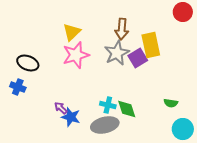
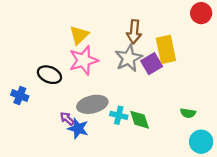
black ellipse: (28, 63) -> (49, 75), moved
gray ellipse: (105, 125) -> (92, 104), moved

